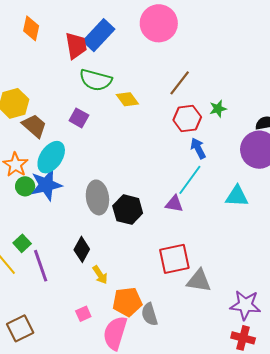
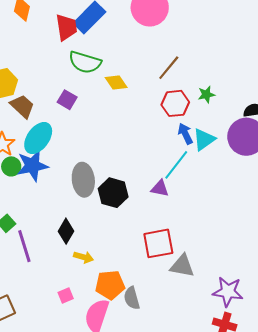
cyan triangle: (237, 196) -> (204, 139), moved, turned -40
yellow arrow: (100, 275) -> (84, 257), turned -42

